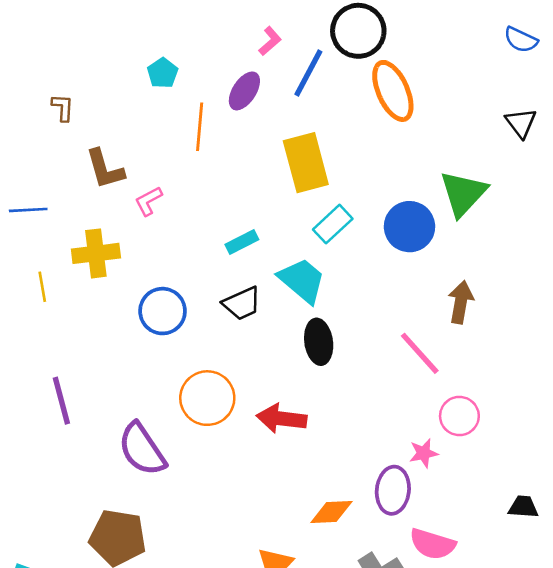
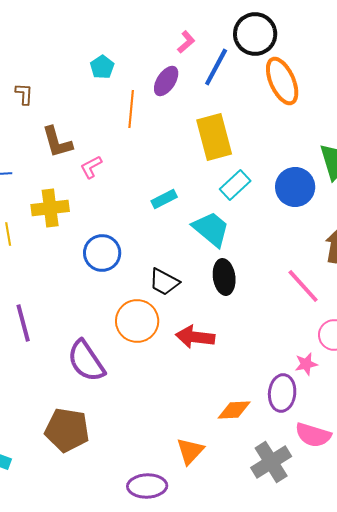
black trapezoid: (242, 303) -> (164, 282), moved, turned 52

